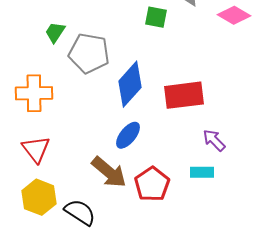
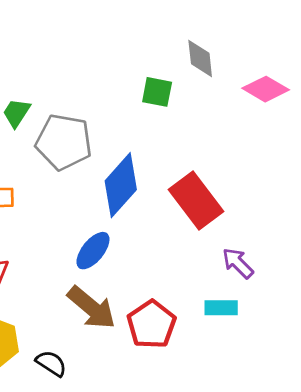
red rectangle: (184, 95) -> (196, 200), turned 60
blue ellipse: (128, 135) -> (93, 251), moved
black semicircle: (80, 212) -> (51, 363), size x0.7

